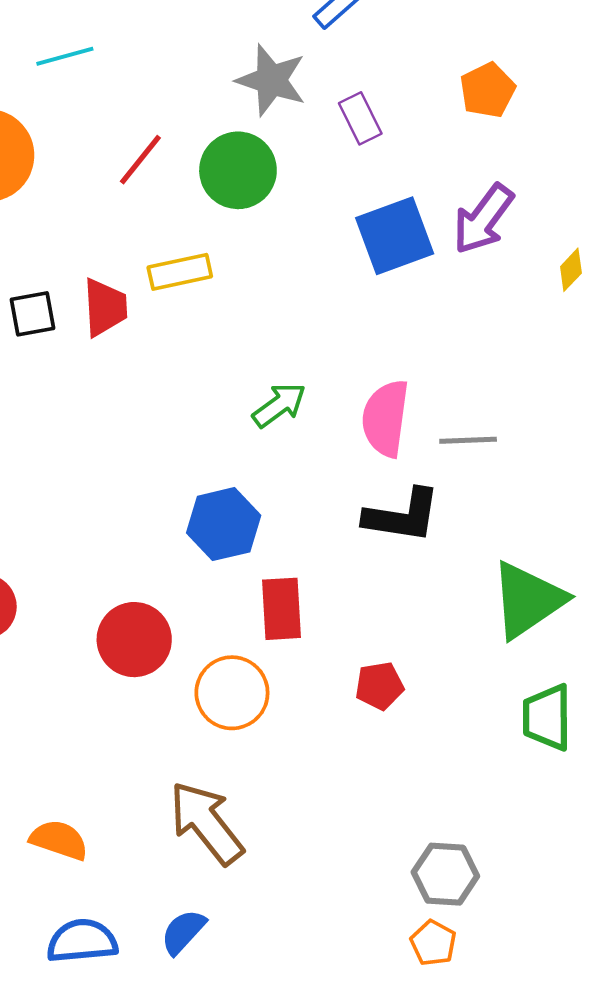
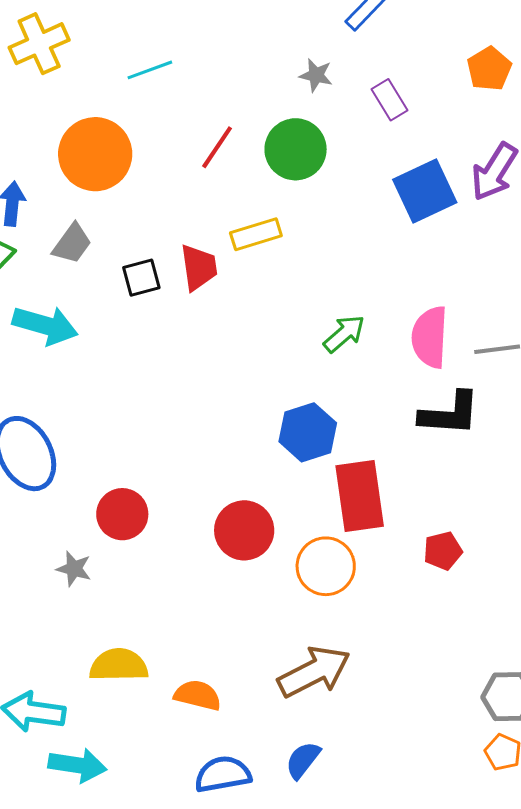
gray star: (271, 80) -> (316, 75), size x0.6
red rectangle: (282, 609) -> (360, 496), size x1.4
brown arrow: (206, 823) -> (314, 672), turned 106

